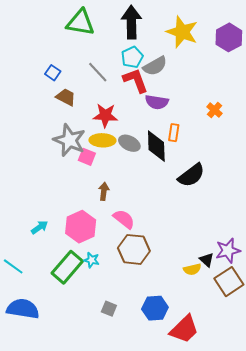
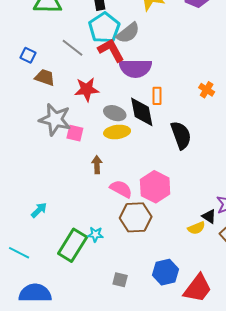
cyan pentagon: (132, 57) -> (104, 28), size x1.4
purple semicircle: (157, 102) -> (135, 68), size x1.4
orange cross: (215, 110) -> (207, 90), moved
yellow ellipse: (102, 140) -> (117, 132), moved
black semicircle: (191, 175) -> (181, 135), turned -64
pink hexagon: (81, 227) -> (155, 187), moved

